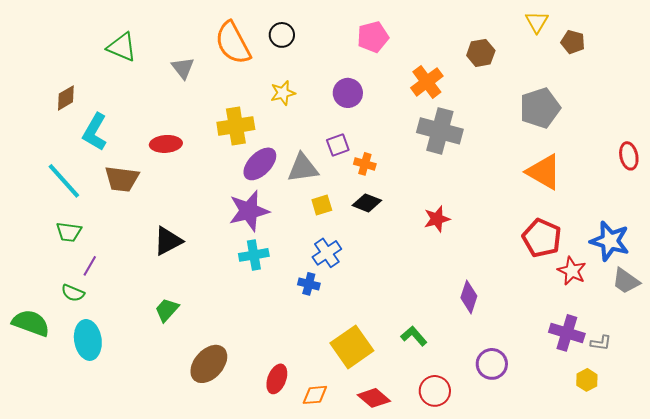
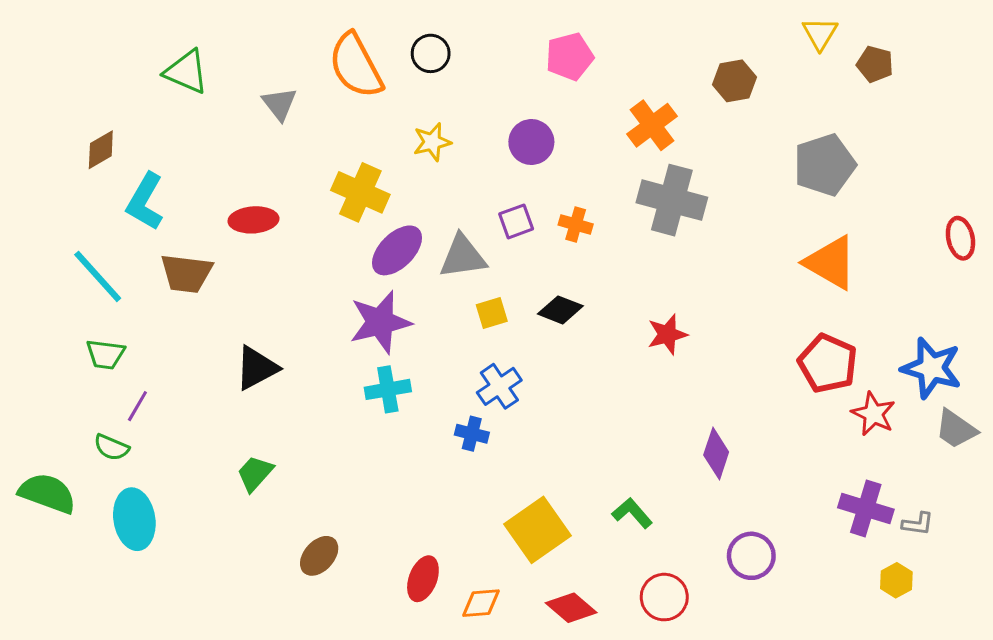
yellow cross: (236, 126) -> (360, 192), turned 33
orange cross: (365, 164) -> (576, 224), moved
brown ellipse: (209, 364) -> (319, 556), size x0.7

